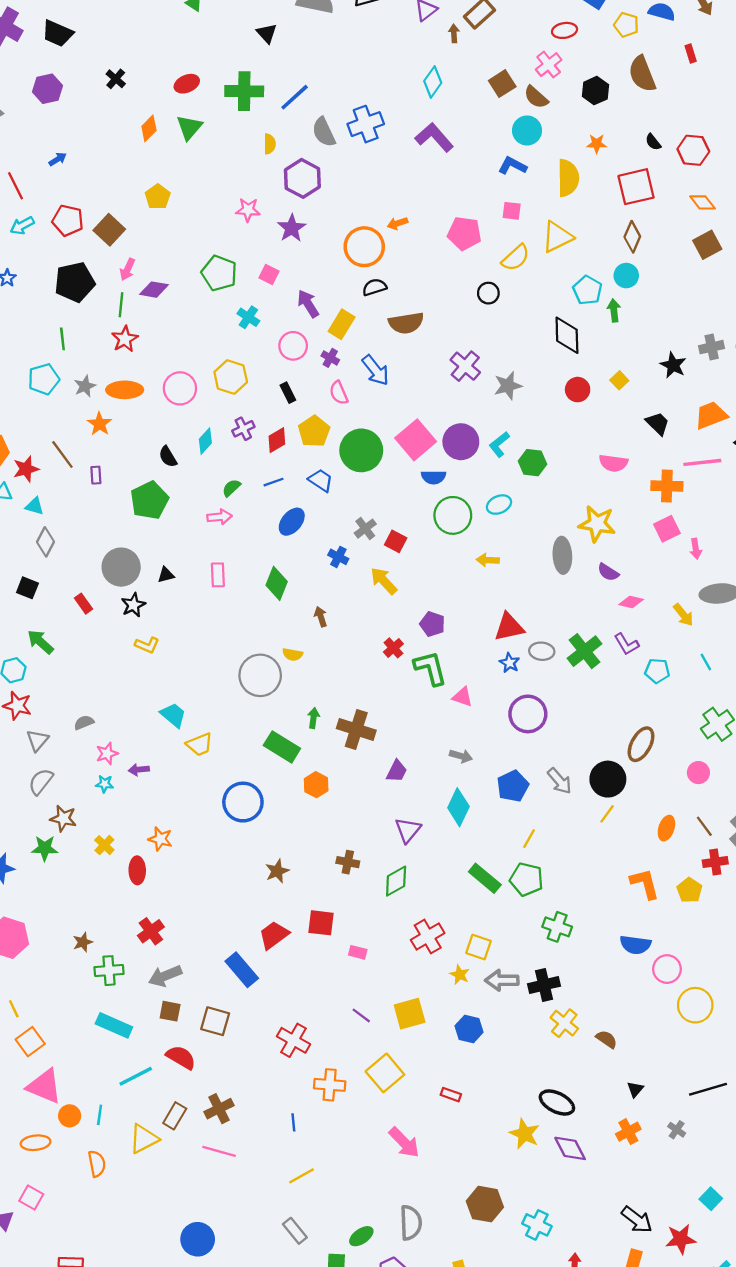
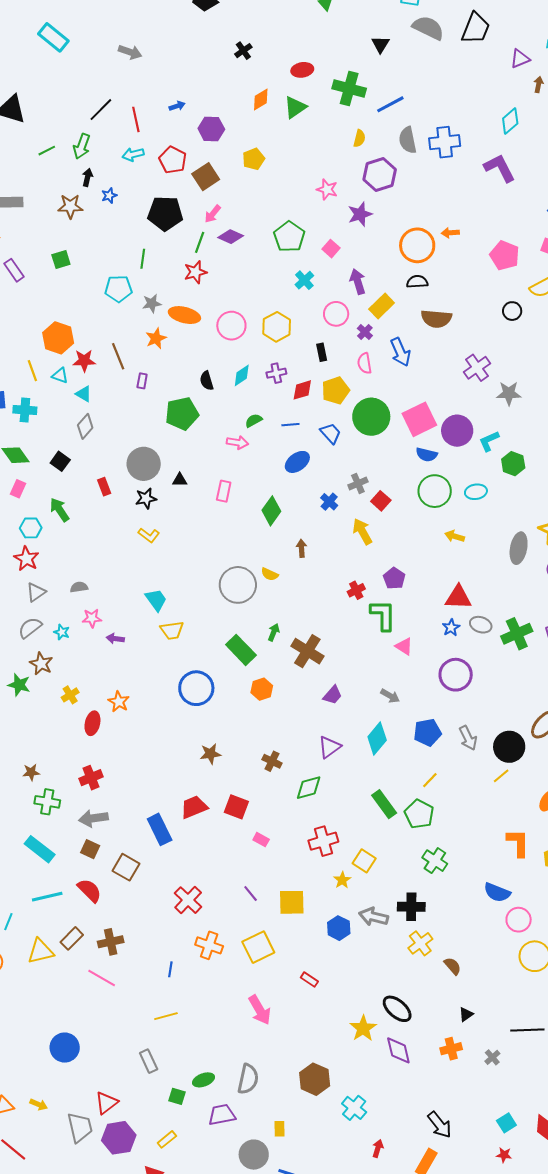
purple hexagon: (47, 89) -> (211, 129), moved
cyan star: (105, 784) -> (62, 632), moved
gray arrow: (502, 980) -> (374, 917), moved
red star: (681, 1239) -> (504, 1155), moved, size x0.6

